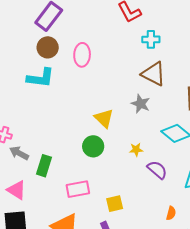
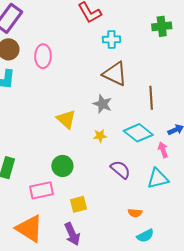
green circle: (93, 146) -> (62, 166), moved
yellow star: (136, 150) -> (100, 136), moved
orange semicircle: (171, 213) -> (135, 213), turned 80

